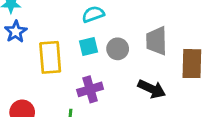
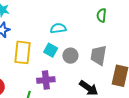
cyan square: (89, 47) -> (51, 50), turned 32

